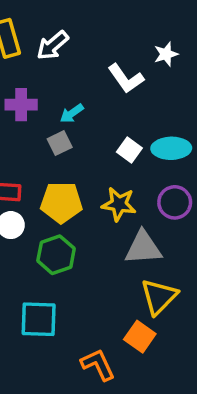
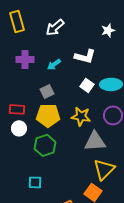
white arrow: (53, 45) -> (55, 27), moved
white L-shape: (126, 79) -> (85, 56), moved, turned -40
gray square: (60, 143) -> (47, 91), moved
cyan square: (39, 319) -> (35, 182), size x0.6

